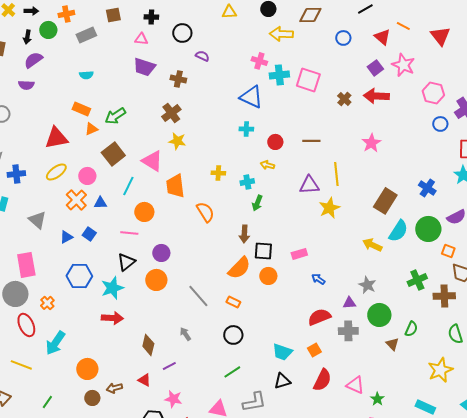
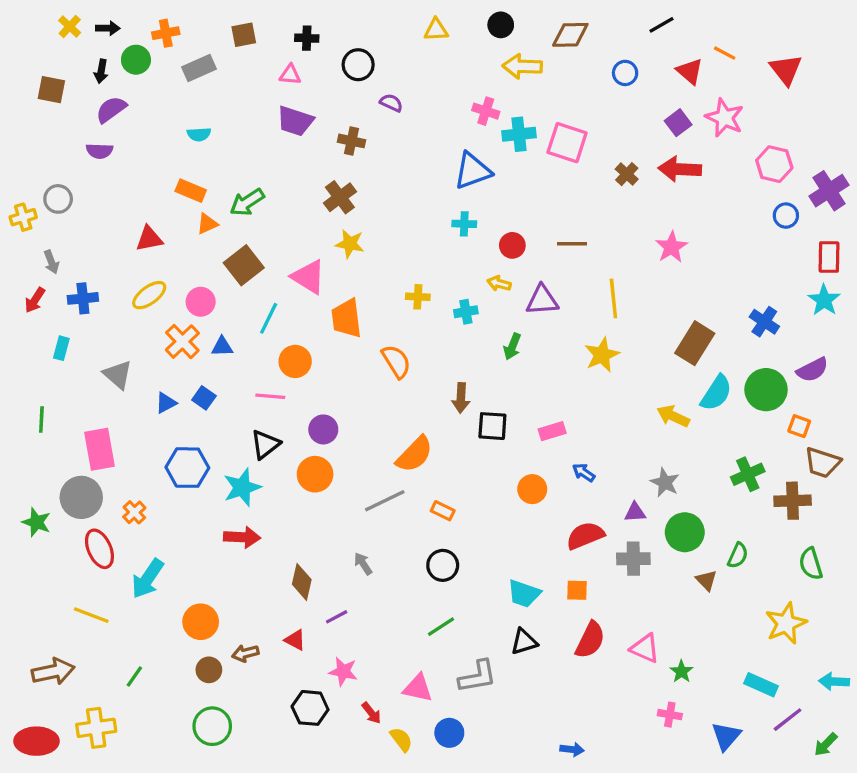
blue triangle: (251, 97) -> (473, 171), turned -45
red triangle: (56, 138) -> (149, 239), size x0.7
purple triangle: (309, 185) -> (542, 300), moved
green arrow: (257, 203) -> (512, 347), moved
orange semicircle: (239, 268) -> (415, 454), moved
orange circle: (268, 276) -> (532, 489), moved
gray line: (198, 296) -> (385, 501), turned -75
orange square: (314, 350) -> (577, 590), turned 32

